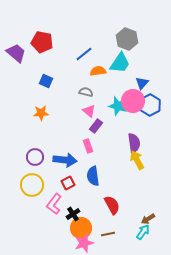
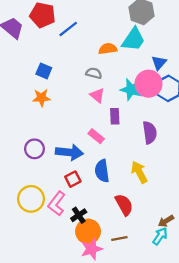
blue line: (84, 54) -> (68, 29), moved
blue square: (46, 81) -> (44, 71), moved
purple rectangle: (96, 126) -> (115, 116), moved, turned -40
pink rectangle: (88, 146) -> (96, 136), turned -32
yellow arrow: (137, 160) -> (139, 172), moved
yellow circle: (32, 185) -> (31, 199), moved

